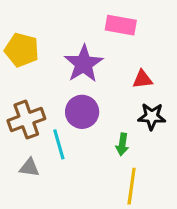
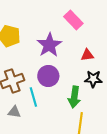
pink rectangle: (121, 25) -> (73, 20), turned 36
green arrow: (122, 144) -> (74, 97), size x1.5

